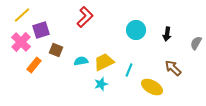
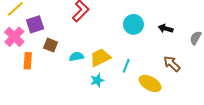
black arrow: (167, 34) -> (166, 29), turned 96
orange rectangle: (34, 65) -> (28, 61), turned -35

